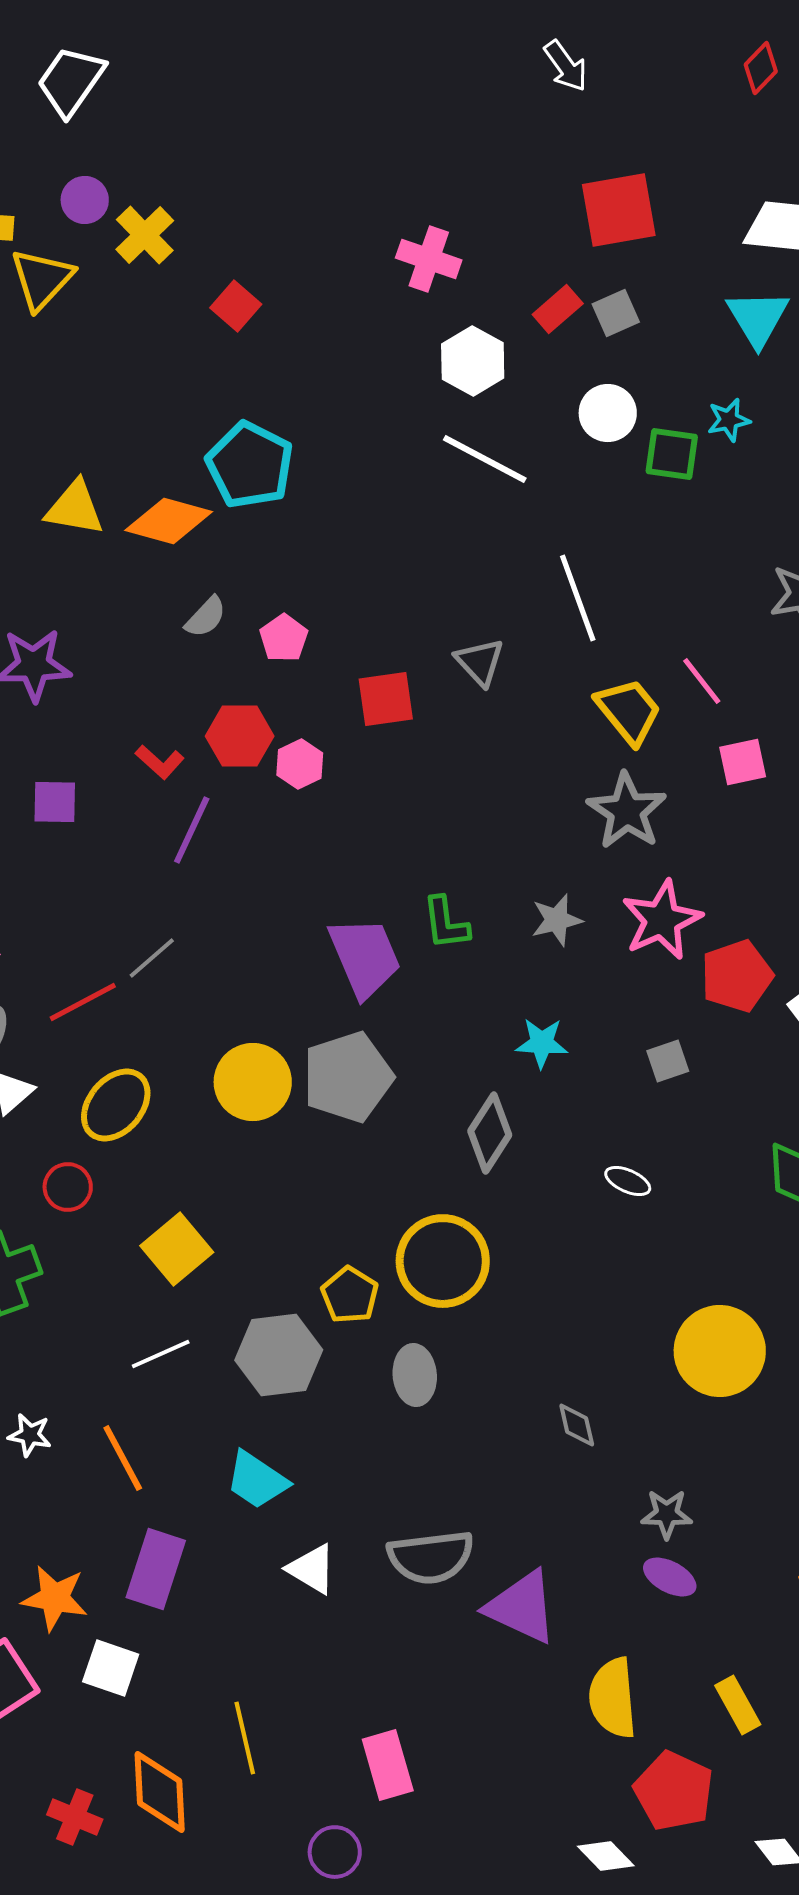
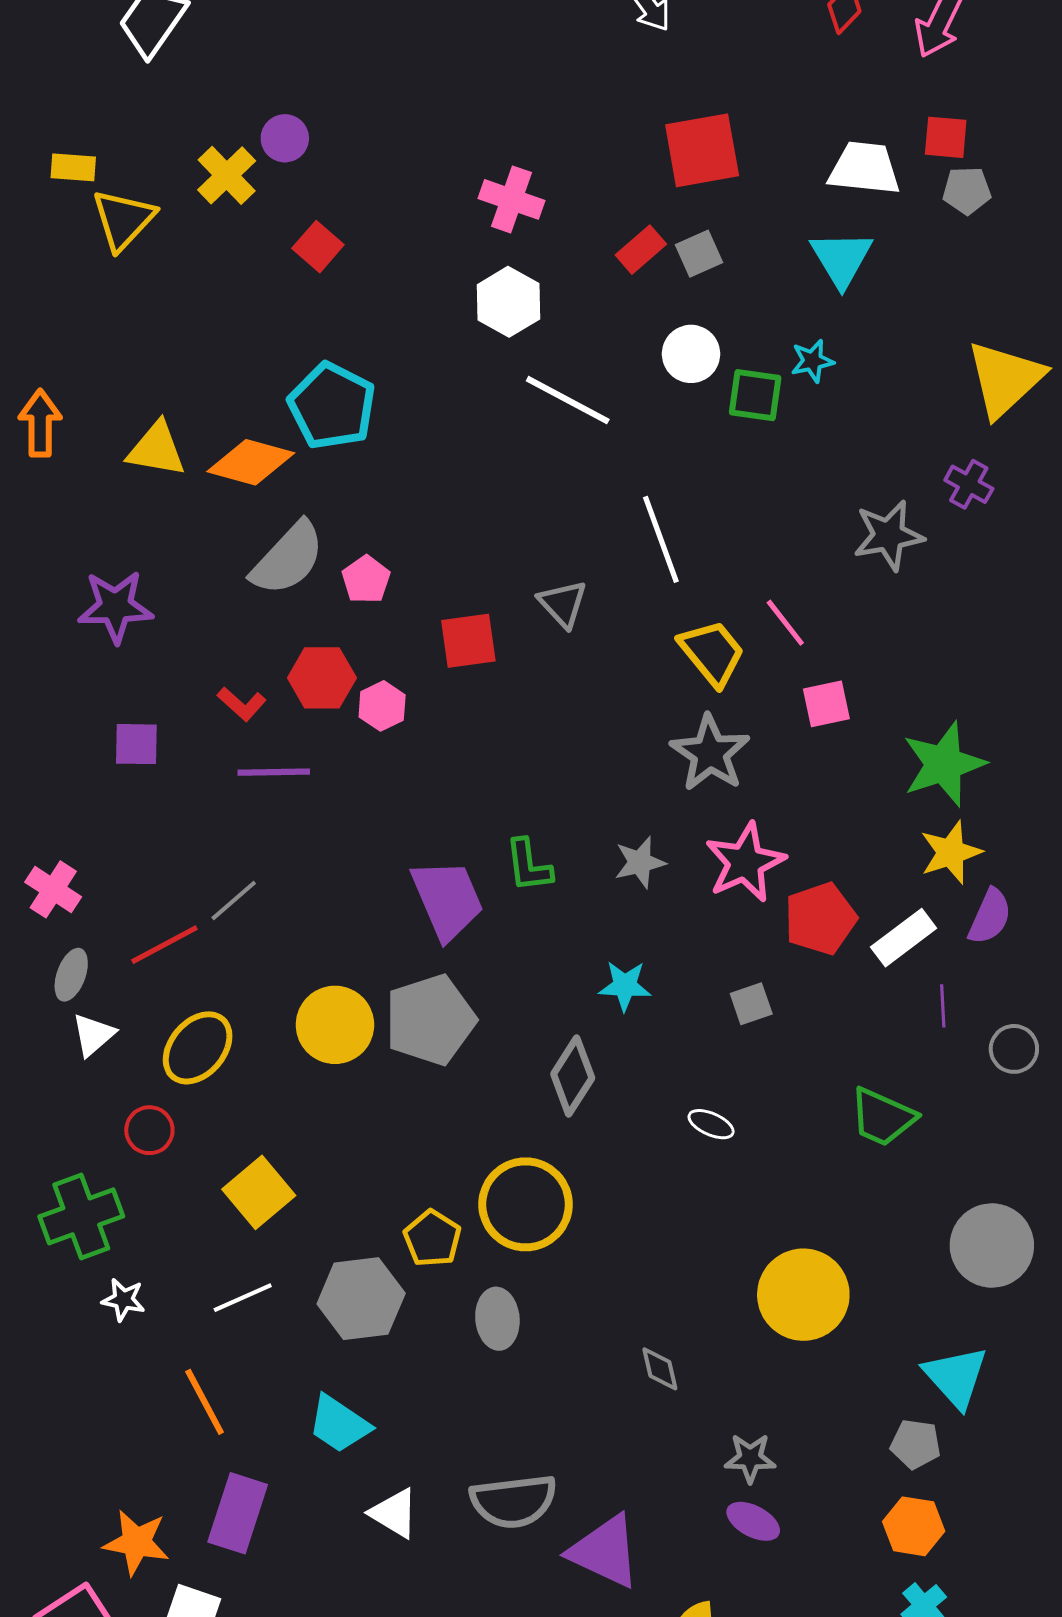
purple circle: (85, 200) -> (285, 138), moved
white hexagon: (473, 361) -> (508, 302), moved
gray semicircle: (206, 617) -> (288, 559), size x1.8
purple line: (192, 830) -> (274, 772), turned 64
white star: (30, 1435) -> (123, 1300), moved

